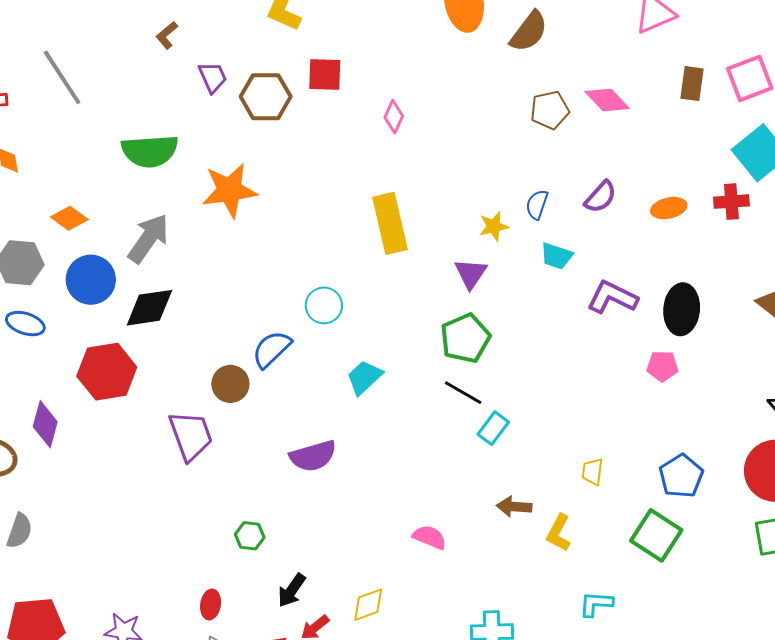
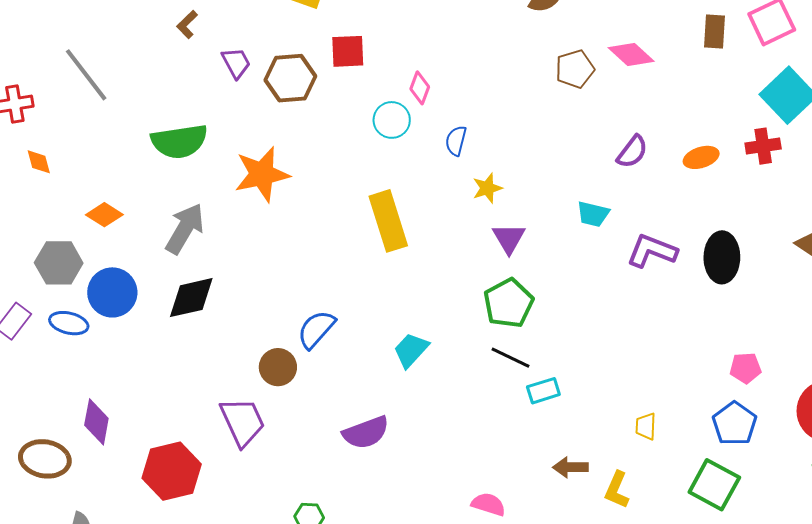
blue semicircle: (537, 204) -> (456, 141), moved
yellow rectangle: (390, 223) -> (388, 221), moved
yellow star: (494, 226) -> (487, 188), moved
blue circle: (91, 280) -> (112, 292), moved
cyan circle: (324, 305) -> (392, 120), moved
pink pentagon: (663, 366) -> (745, 368), moved
red hexagon: (107, 372) -> (172, 471), moved
cyan rectangle: (493, 428) -> (543, 391), turned 40

